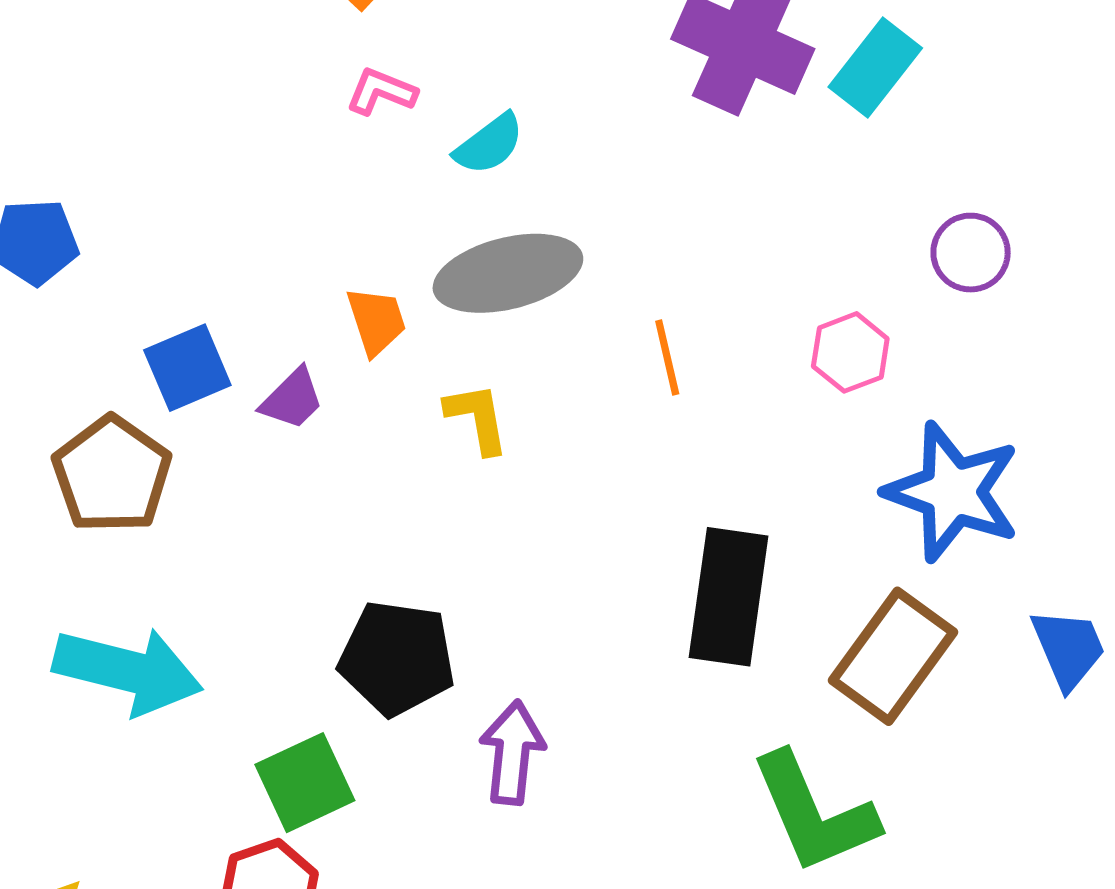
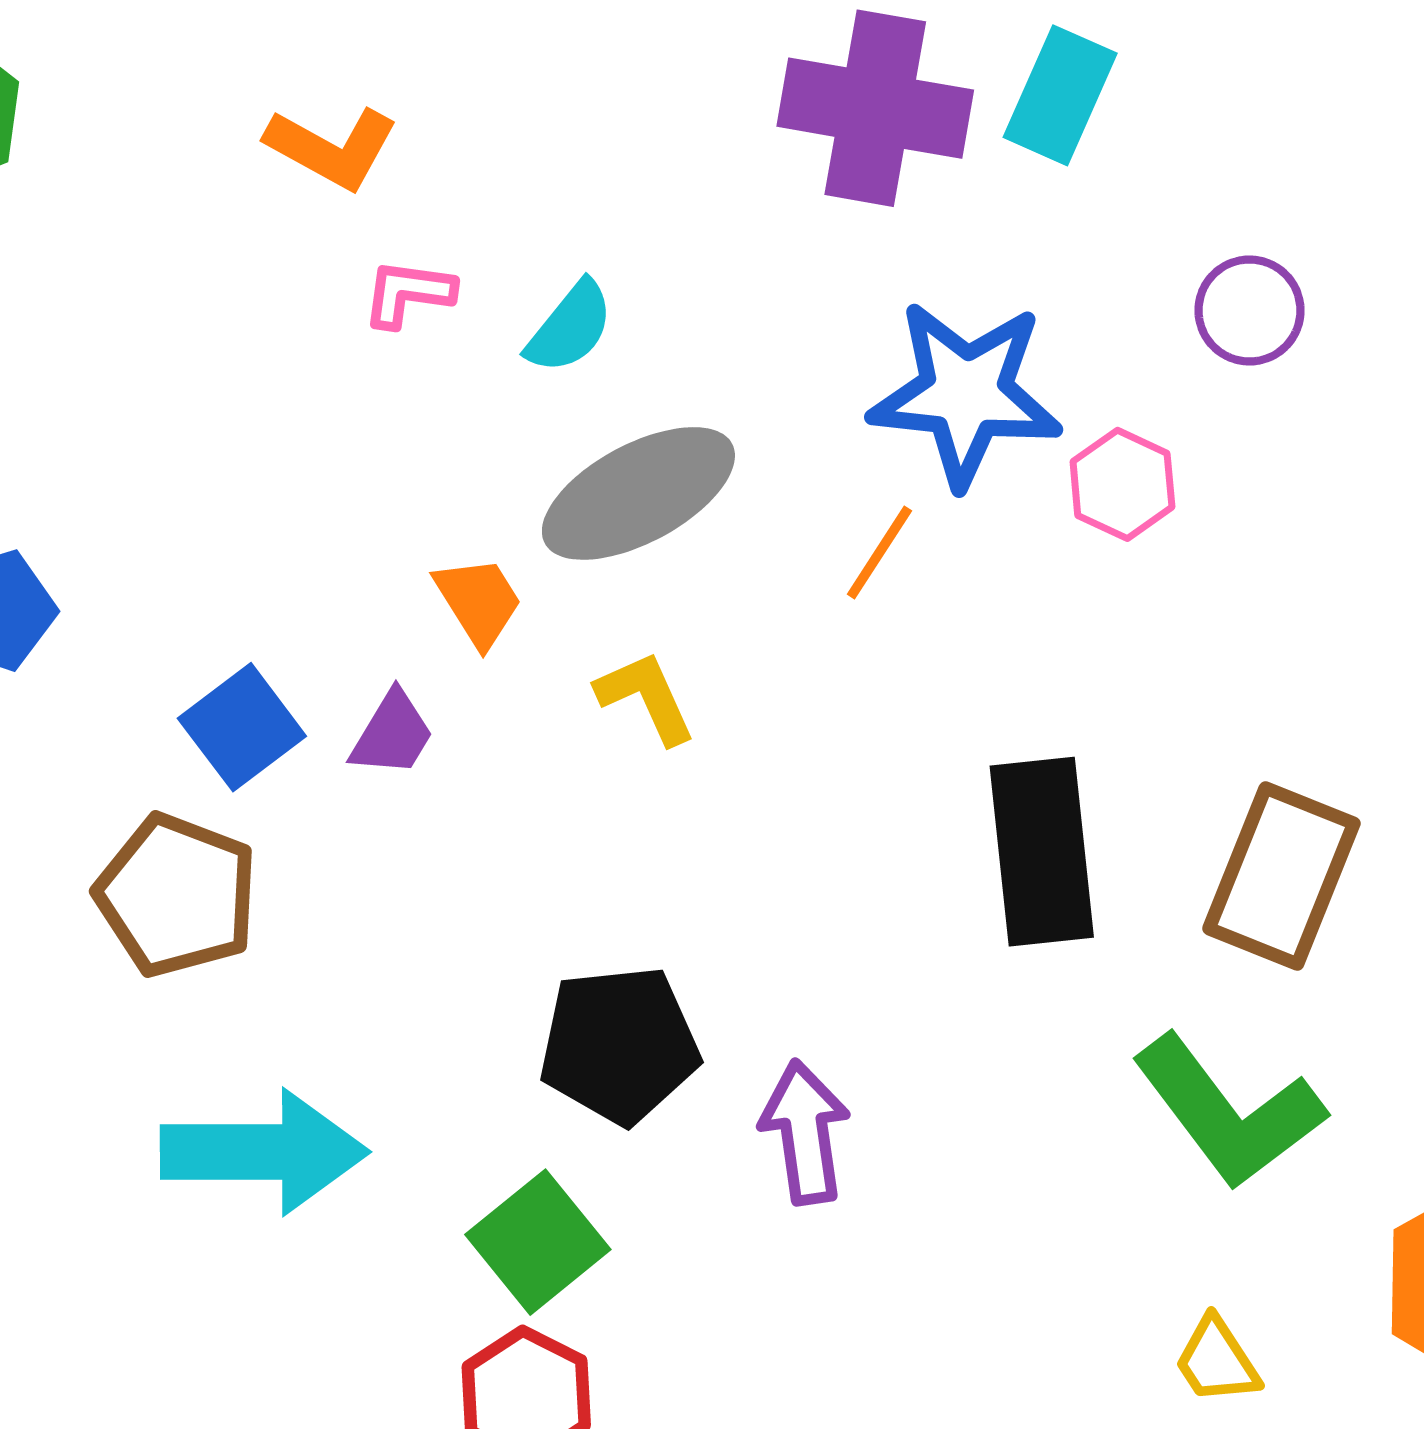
orange line: (667, 357) -> (879, 553), turned 60
blue star: (953, 492) -> (966, 394), moved

